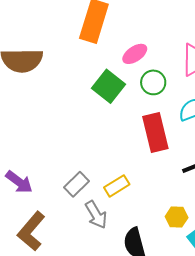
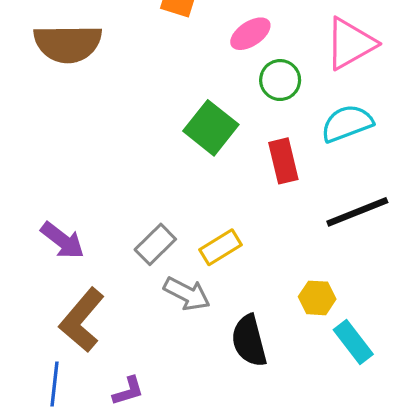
green square: (108, 86) -> (211, 128), moved
red rectangle: (155, 132) -> (283, 161), size x0.7
gray arrow: (96, 215) -> (187, 294), turned -32

